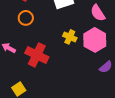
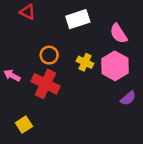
orange circle: (26, 18) -> (49, 55), moved

